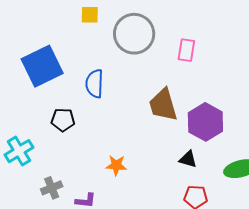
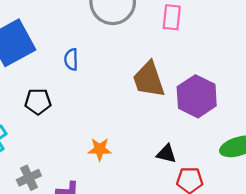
blue semicircle: (94, 84) -> (71, 59), size x0.7
black triangle: (188, 159) -> (166, 154), moved

